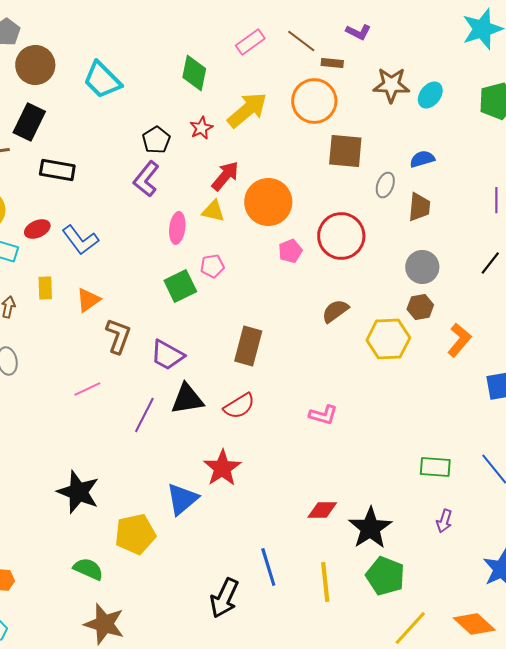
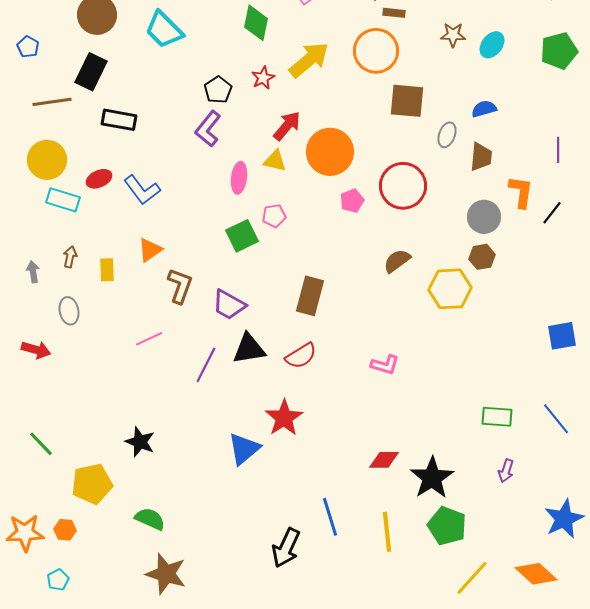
brown star: (391, 85) -> (453, 35), size x0.7
yellow rectangle: (45, 288) -> (107, 270), moved
orange L-shape: (459, 340) -> (521, 192), moved, turned -32
black star: (78, 492) -> (140, 442), size x0.7
yellow pentagon: (135, 534) -> (92, 484), moved

